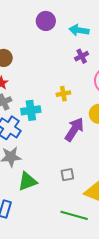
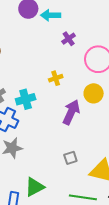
cyan arrow: (79, 30) -> (51, 15), moved
green triangle: (27, 181) -> (35, 187), moved

